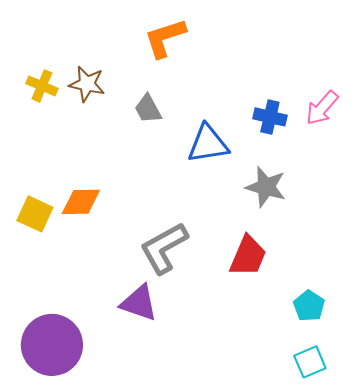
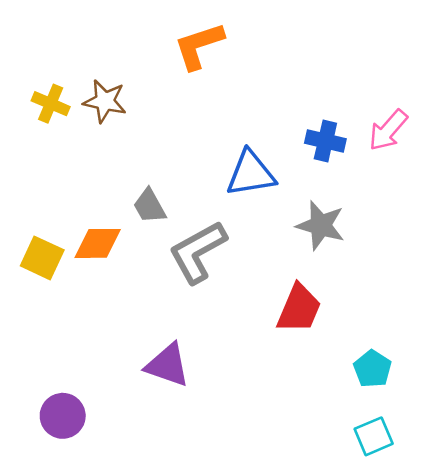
gray trapezoid: (148, 109) -> (149, 206), moved
gray L-shape: (164, 248) -> (198, 252), moved
purple circle: (52, 345) -> (63, 416), size x0.6

